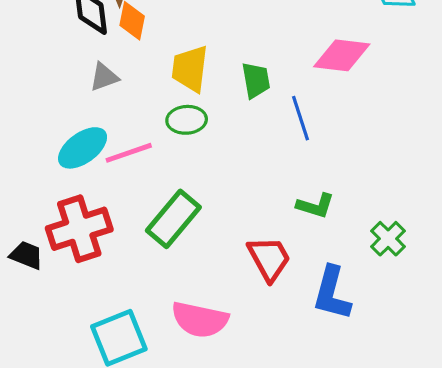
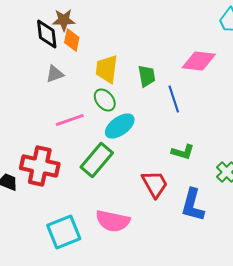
green ellipse: (187, 120) -> (105, 100), turned 55
cyan ellipse: (83, 148) -> (120, 126), moved
red cross: (79, 229) -> (40, 166), turned 30

